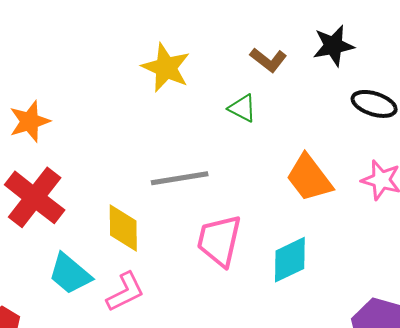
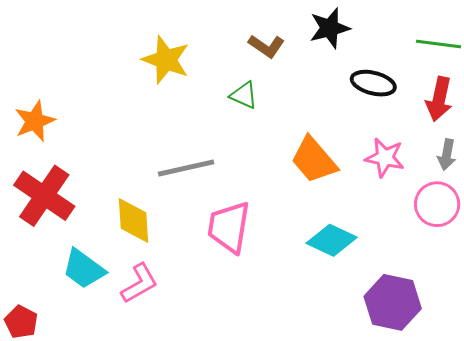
cyan diamond: (290, 260) -> (332, 240), moved, turned 54

